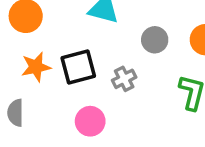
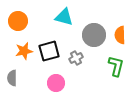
gray circle: (155, 40) -> (94, 35), size x1.5

